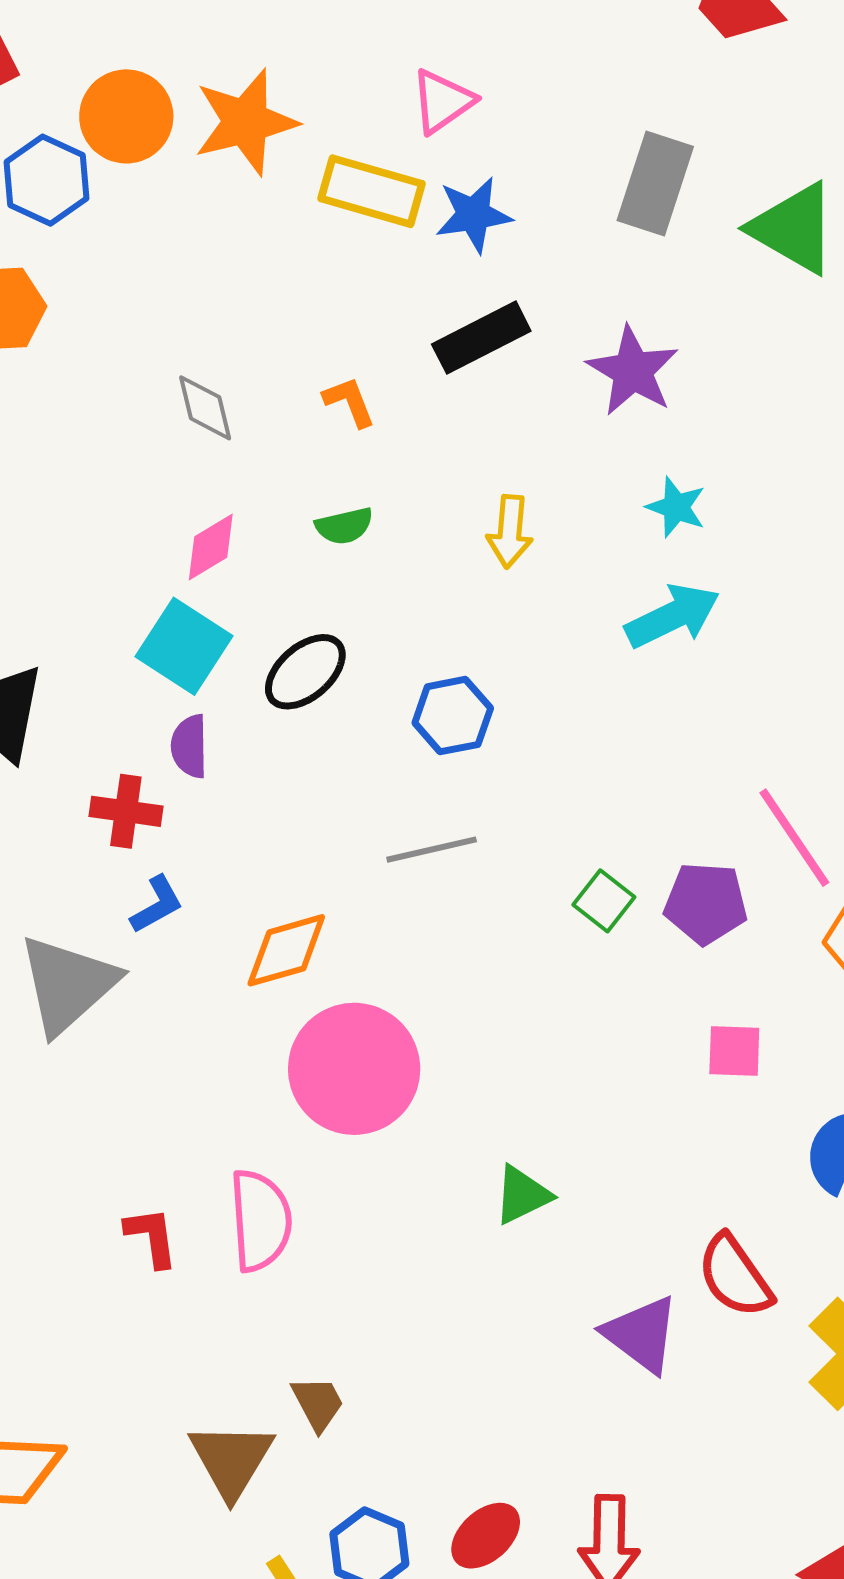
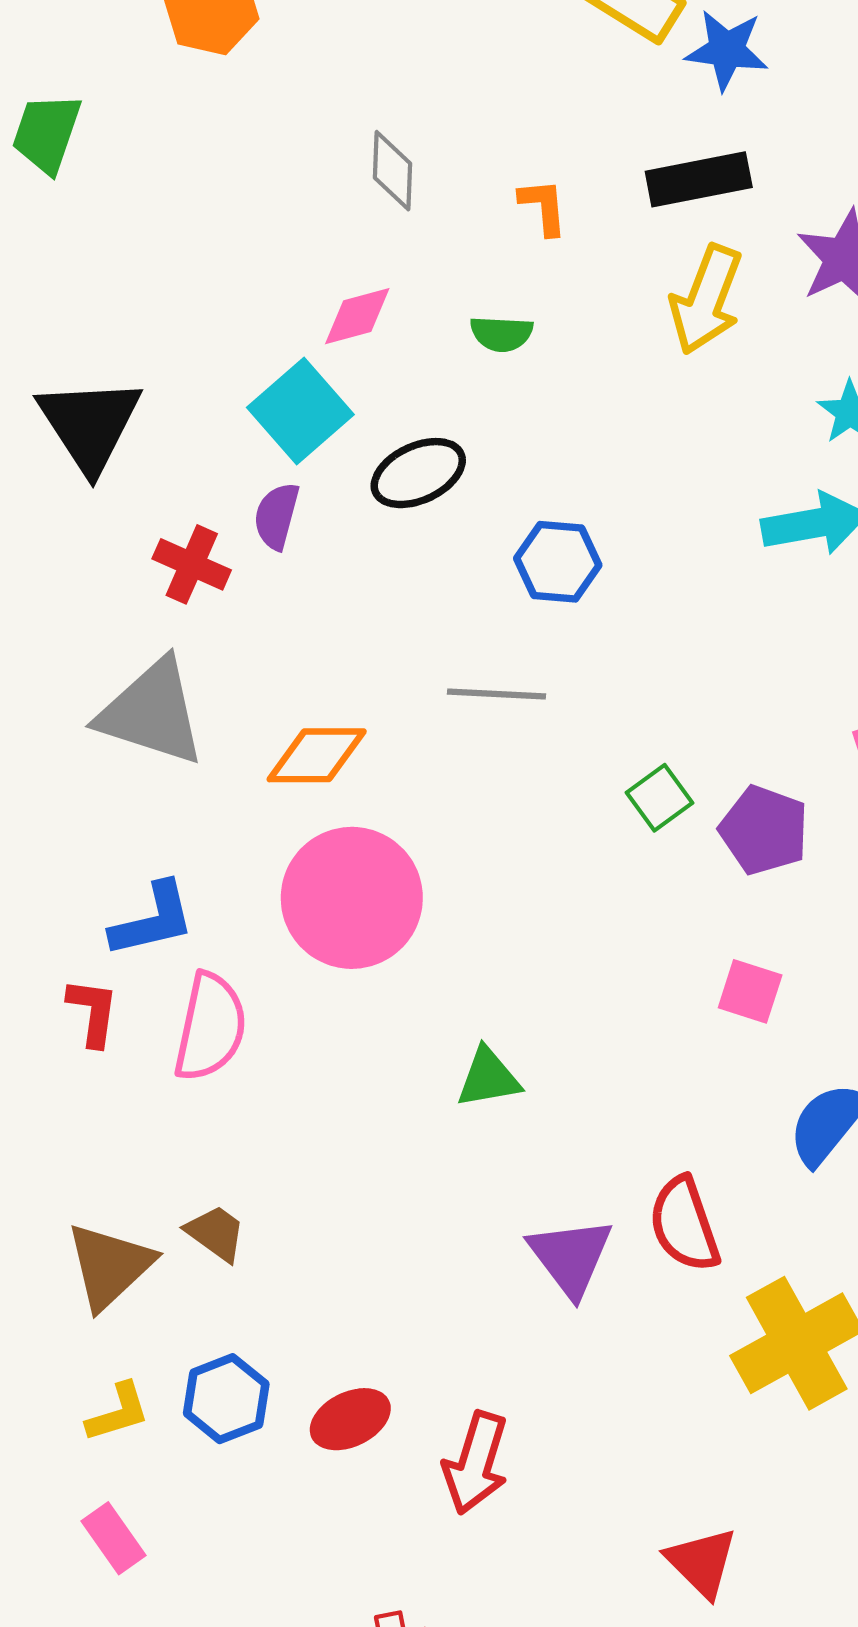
yellow arrow: (510, 532) -> (706, 300), moved, size x1.4
blue L-shape: (157, 905) -> (153, 920), moved, size x1.4
gray triangle: (68, 984) -> (152, 712), moved, turned 44
brown trapezoid: (318, 1403) -> (216, 1233), turned -42

